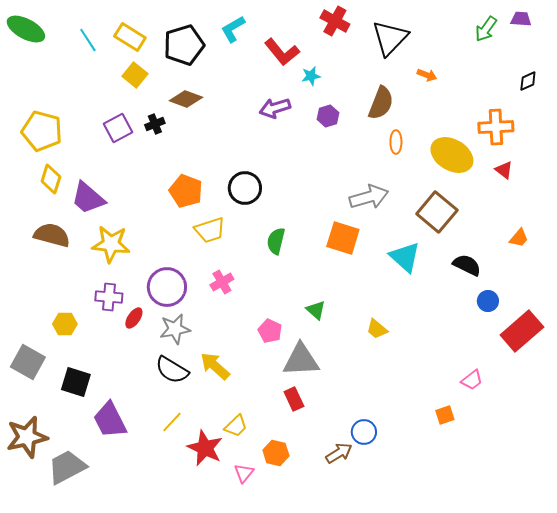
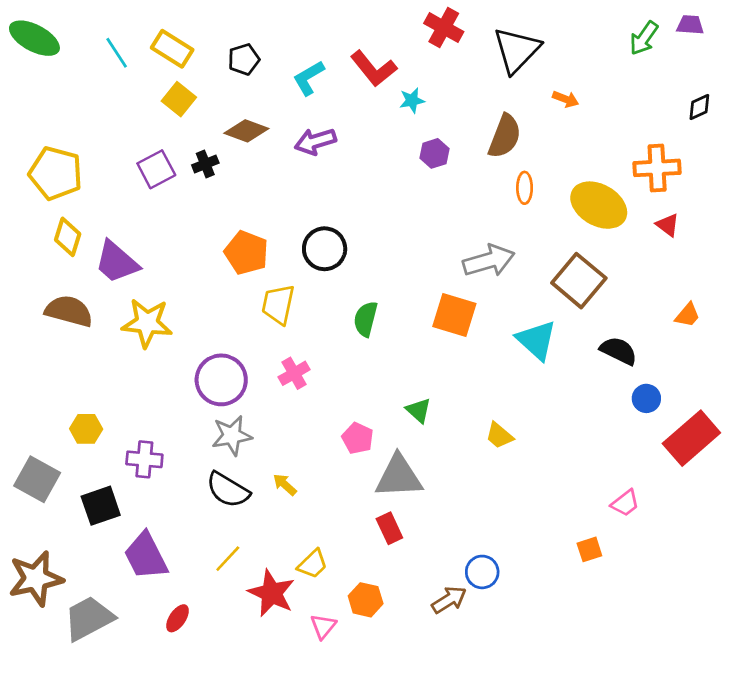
cyan L-shape: (233, 29) -> (309, 78), moved
black pentagon: (184, 45) -> (244, 59), size x0.6
purple arrow: (275, 108) -> (315, 141), moved
yellow trapezoid: (210, 230) -> (278, 304), turned 120
purple cross: (109, 297) -> (144, 459), moved
red ellipse: (134, 318) -> (178, 618), moved
yellow arrow: (215, 366) -> (285, 485), size x0.6
black square: (76, 382) -> (101, 506), turned -36

